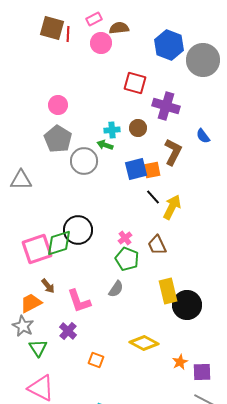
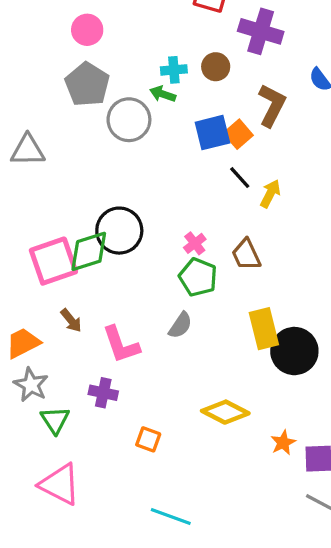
orange square: (152, 170) -> (238, 134), turned -30
yellow arrow: (172, 207) -> (270, 194), size x0.7
orange trapezoid: (31, 303) -> (23, 343), moved
purple cross: (68, 331) -> (103, 393), turned -30

